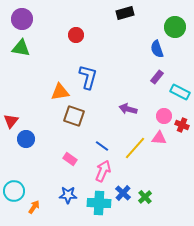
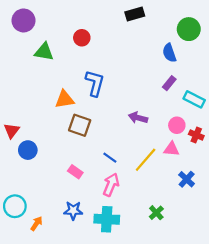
green triangle: (21, 48) -> (44, 52), moved
blue cross: (123, 193) -> (187, 179), moved

